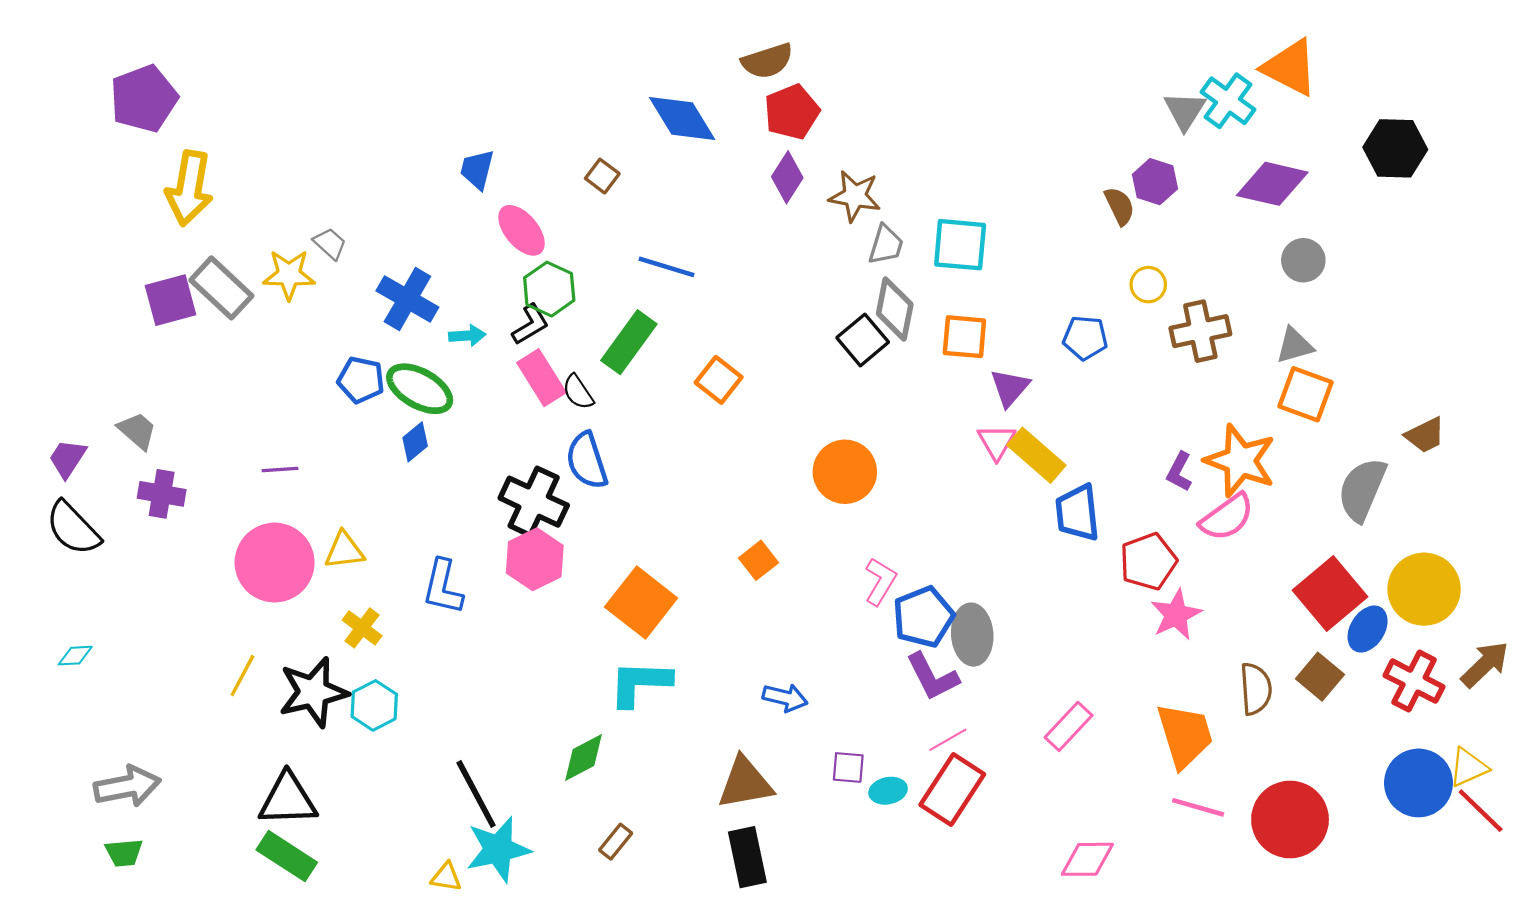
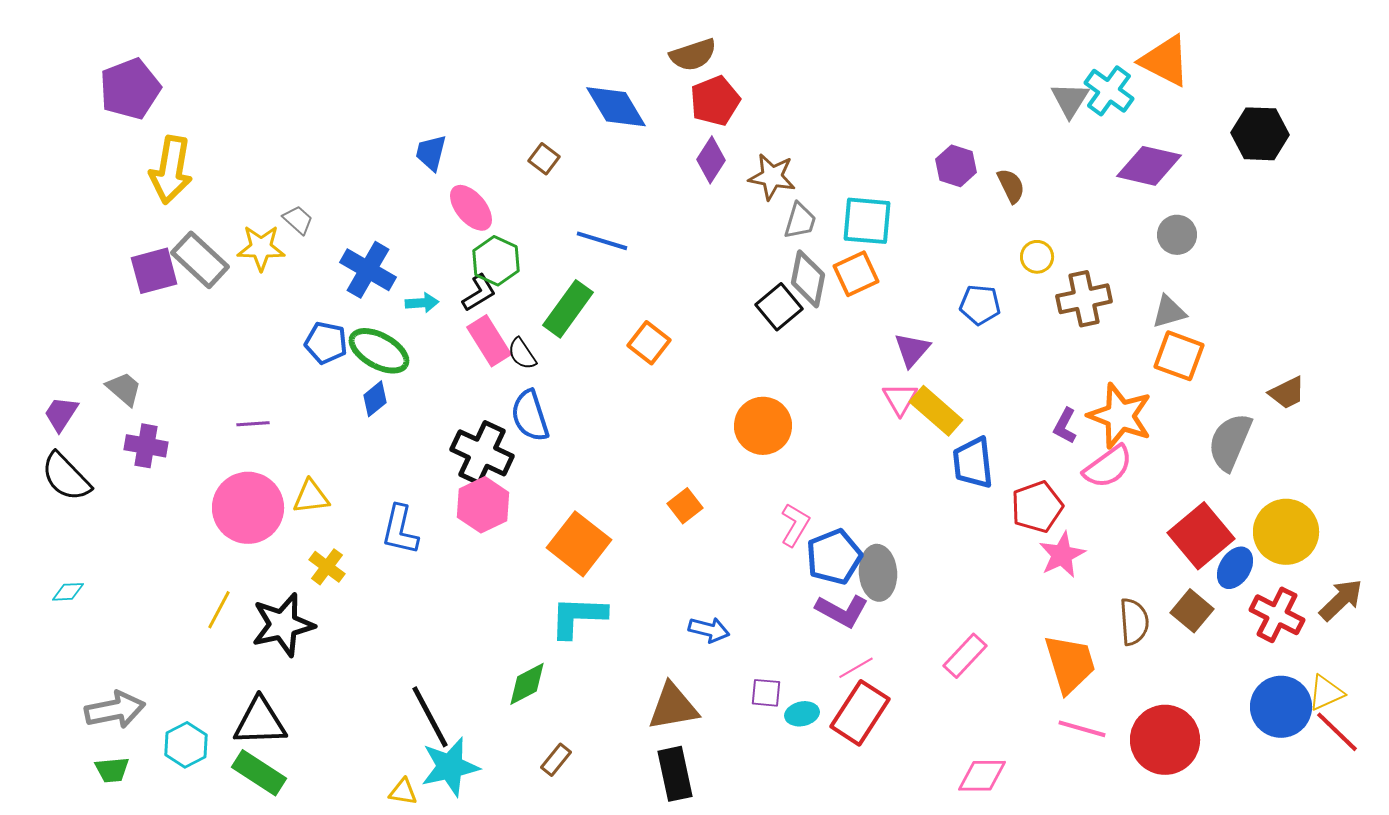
purple hexagon: (1155, 182) -> (956, 166), moved
orange square: (964, 337) -> (856, 274), moved, turned -30
purple L-shape: (932, 677) -> (842, 611), turned -34
cyan hexagon: (374, 705) -> (186, 745), moved

